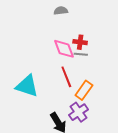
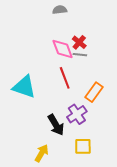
red cross: (80, 42) -> (79, 42), turned 32
orange rectangle: (84, 90) -> (94, 92), moved

